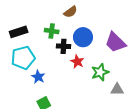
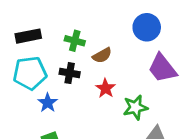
brown semicircle: (71, 12) -> (102, 55), moved
blue circle: (83, 37) -> (147, 27), moved
black cross: (63, 46) -> (70, 73), moved

